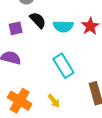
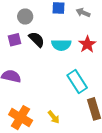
purple square: (16, 28) -> (14, 40), moved
cyan rectangle: (63, 66) -> (77, 82), moved

